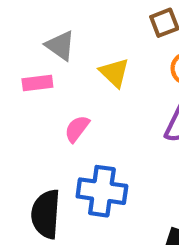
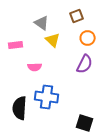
gray triangle: (60, 46) -> (42, 23), moved
pink semicircle: (77, 129) -> (35, 67), turned -128

